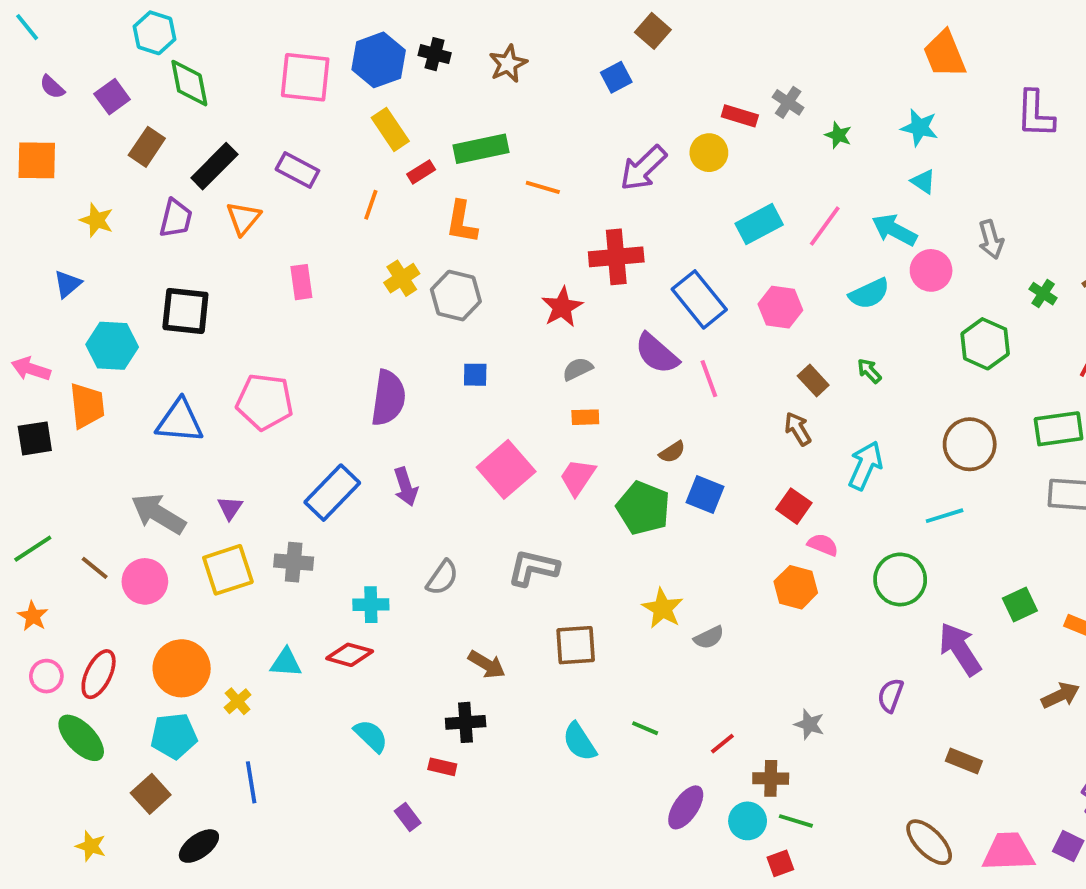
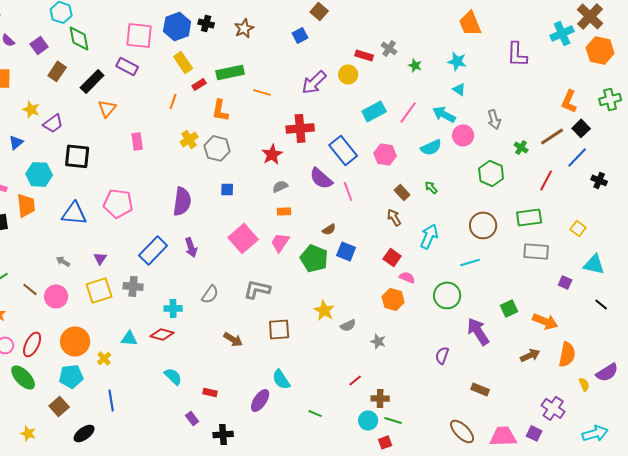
purple rectangle: (297, 170) -> (127, 66), moved
purple trapezoid: (176, 218) -> (53, 123), moved, turned 40
gray arrow: (158, 514) -> (63, 261), size x0.5
black cross: (466, 722) -> (223, 434), moved
gray star: (809, 724) -> (378, 341), moved
green line: (645, 728) -> (315, 413), moved
purple ellipse: (686, 807) -> (260, 400), moved

